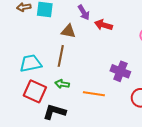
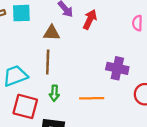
red arrow: (103, 25) -> (90, 19), turned 108
green arrow: (62, 84) -> (54, 93), turned -88

